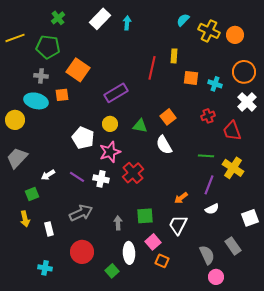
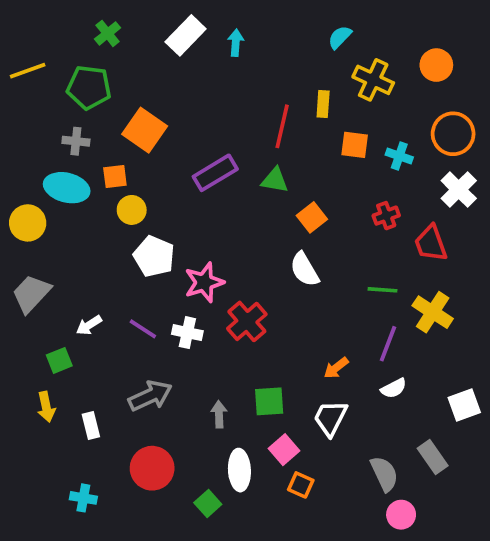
yellow cross: (209, 31) -> (373, 80), moved
yellow circle: (110, 124) -> (132, 210), moved
green triangle: (140, 126) -> (275, 180), moved

